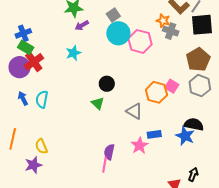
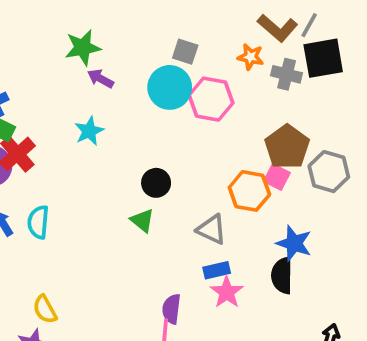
gray square: (113, 15) -> (185, 52), moved, turned -32
purple arrow: (82, 25) -> (100, 79), turned 64
gray cross: (171, 31) -> (287, 74), moved
brown pentagon: (198, 59) -> (287, 147), moved
black semicircle: (194, 124) -> (282, 275), moved, turned -96
blue rectangle: (154, 134) -> (217, 270), moved
blue star: (185, 136) -> (294, 243), moved

